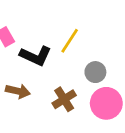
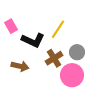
brown cross: (64, 99) -> (54, 58), moved
pink circle: (106, 103) -> (72, 75), moved

